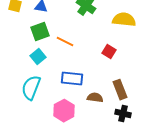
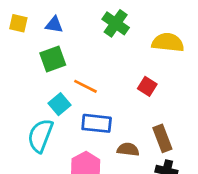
orange line: (65, 42) -> (86, 86), moved
cyan square: (38, 57) -> (60, 104), moved

